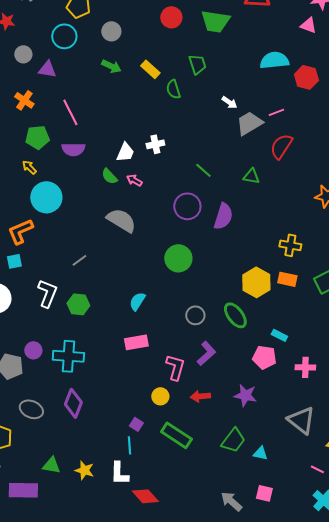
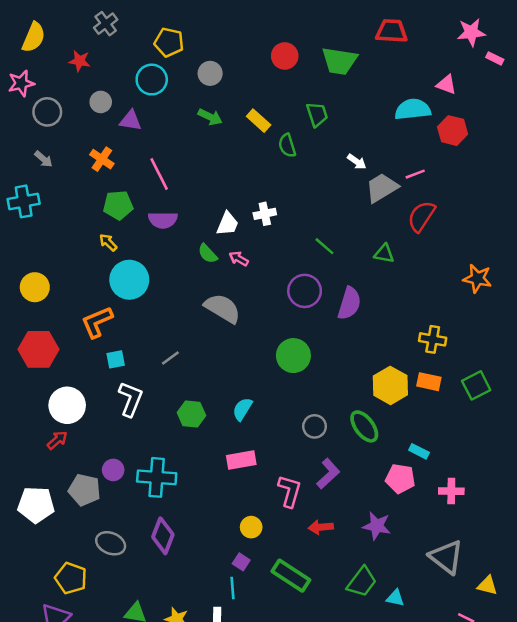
pink triangle: (308, 25) -> (446, 85), moved
cyan square: (14, 261) -> (116, 359), moved
green hexagon: (78, 304) -> (191, 414), moved
yellow circle: (160, 396) -> (251, 527), moved

